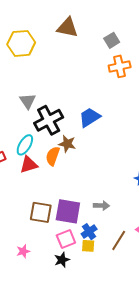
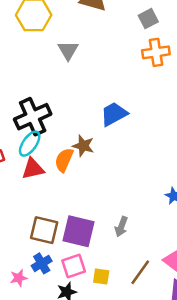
gray triangle: (28, 101) -> (68, 50), moved
black cross: (49, 120) -> (33, 117), moved
gray arrow: (101, 206) -> (121, 227), turned 105
blue cross: (89, 232) -> (42, 263), moved

